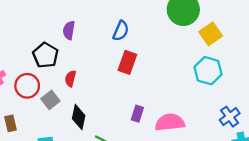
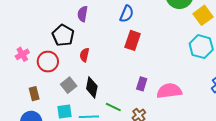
gray square: (50, 100) -> (69, 85), moved

